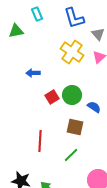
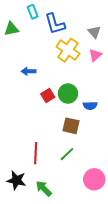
blue L-shape: (74, 18) -> (55, 24), moved
blue semicircle: (94, 107) -> (90, 106), turned 144
red line: (40, 141) -> (36, 153), moved

